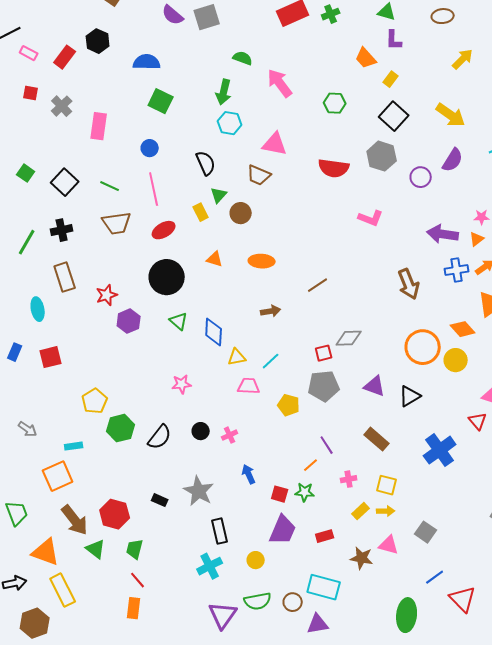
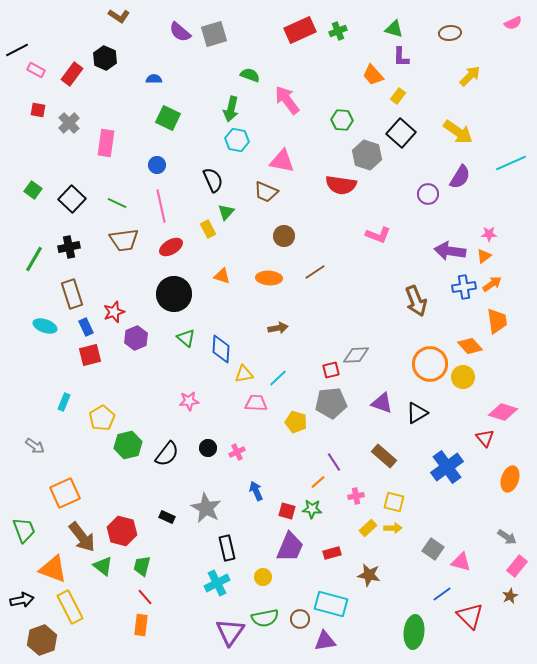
blue semicircle: (147, 62) -> (154, 79), size x0.6
gray hexagon: (382, 156) -> (367, 155), moved
brown circle: (241, 213) -> (284, 236), moved
brown line: (318, 285) -> (315, 272), moved
cyan ellipse: (38, 309) -> (45, 326), turned -60
blue rectangle: (15, 352) -> (86, 327), moved, turned -48
red square: (51, 357) -> (90, 355), moved
cyan rectangle: (74, 446) -> (64, 402), moved, turned -60
pink triangle: (389, 545) -> (461, 562), moved

